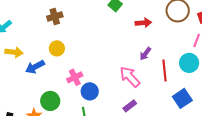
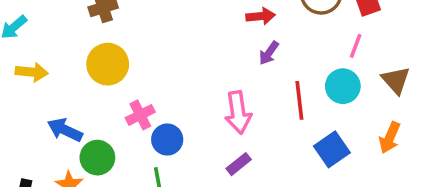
yellow circle: (57, 48) -> (108, 64), size x1.5
purple arrow: (145, 54) -> (269, 53), moved
blue arrow: (35, 67) -> (65, 130), moved, turned 54
pink arrow: (130, 77) -> (238, 112), turned -145

